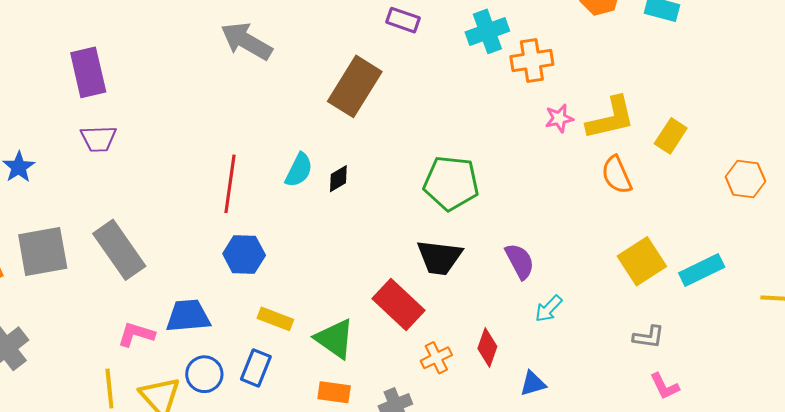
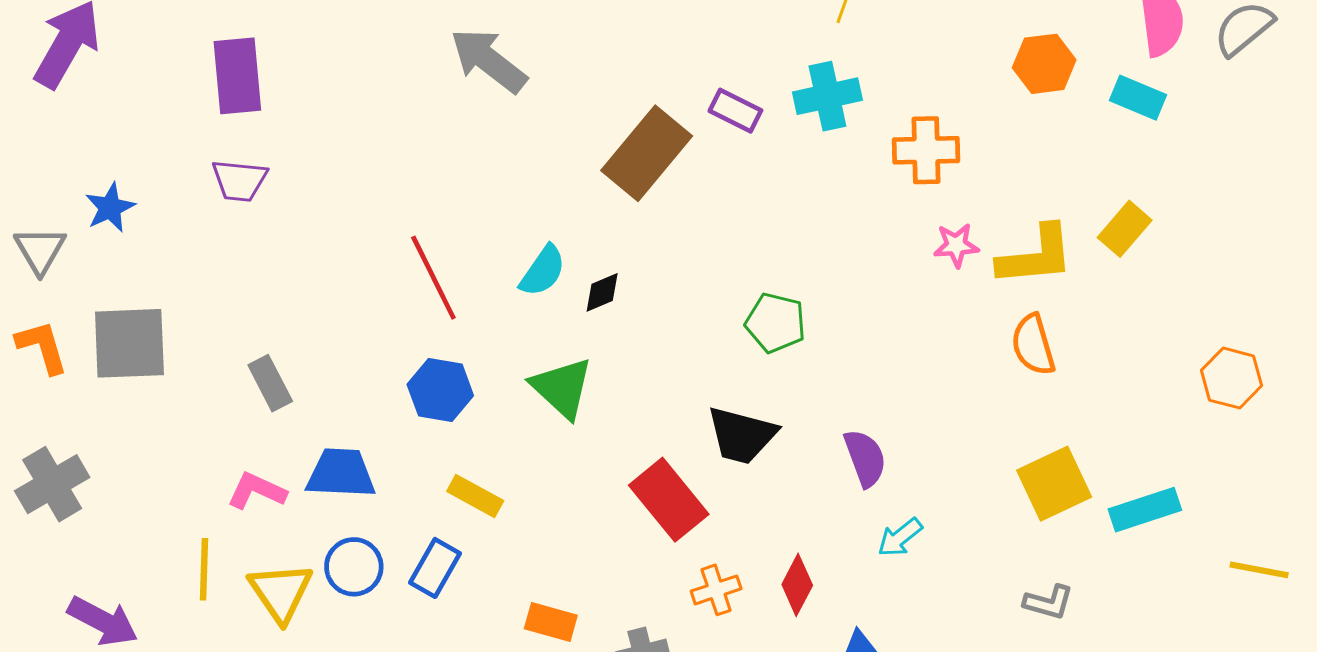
purple rectangle: (403, 20) -> (735, 111), moved
cyan cross: (487, 31) -> (827, 96), moved
yellow rectangle: (671, 136) -> (1125, 229), moved
green pentagon: (451, 183) -> (776, 323), size x0.7
red line: (230, 184) -> (433, 278), turned -42
gray rectangle: (119, 250) -> (270, 383), moved, size x0.6
green triangle: (335, 339) -> (562, 388), moved

